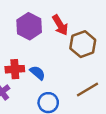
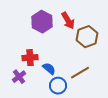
blue semicircle: (37, 73) -> (49, 69), moved
brown line: (88, 89) -> (80, 73), moved

